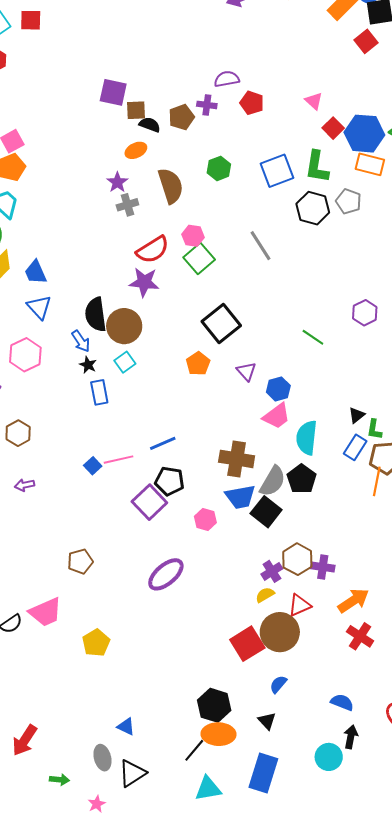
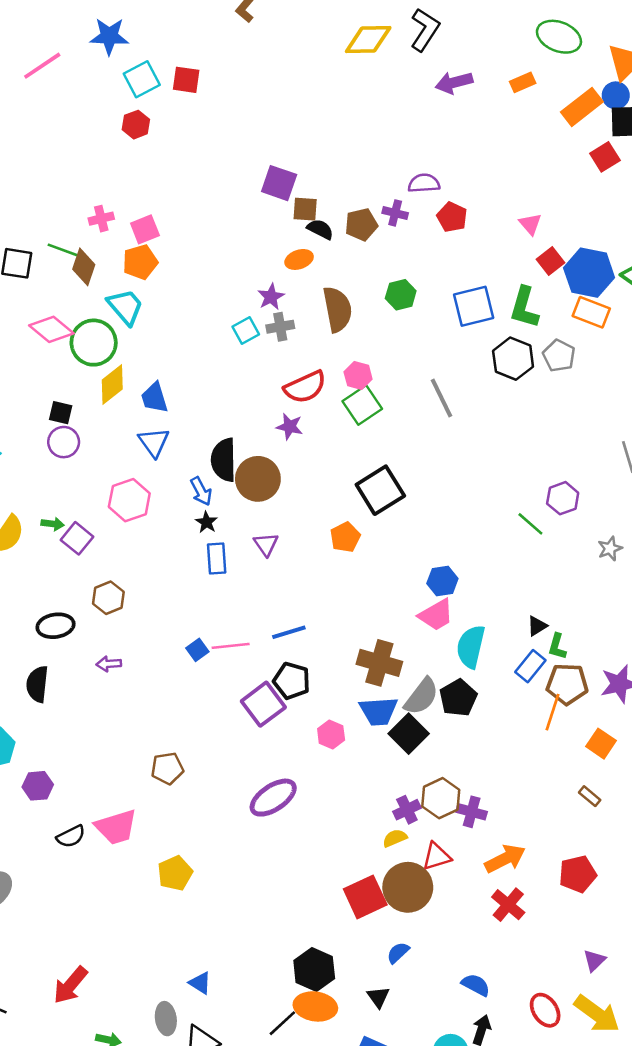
purple star: (144, 282) -> (290, 427), size x0.7
green line: (313, 337) -> (530, 524), moved
cyan square: (125, 362) -> (246, 331), moved
purple triangle: (246, 371) -> (266, 544), moved

